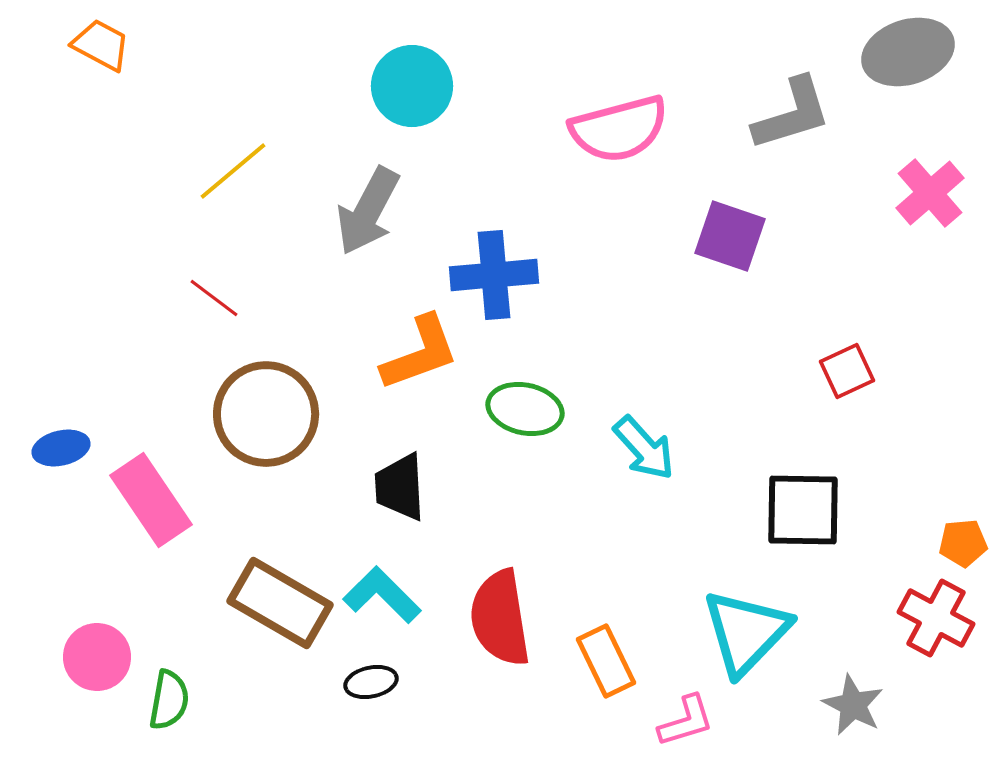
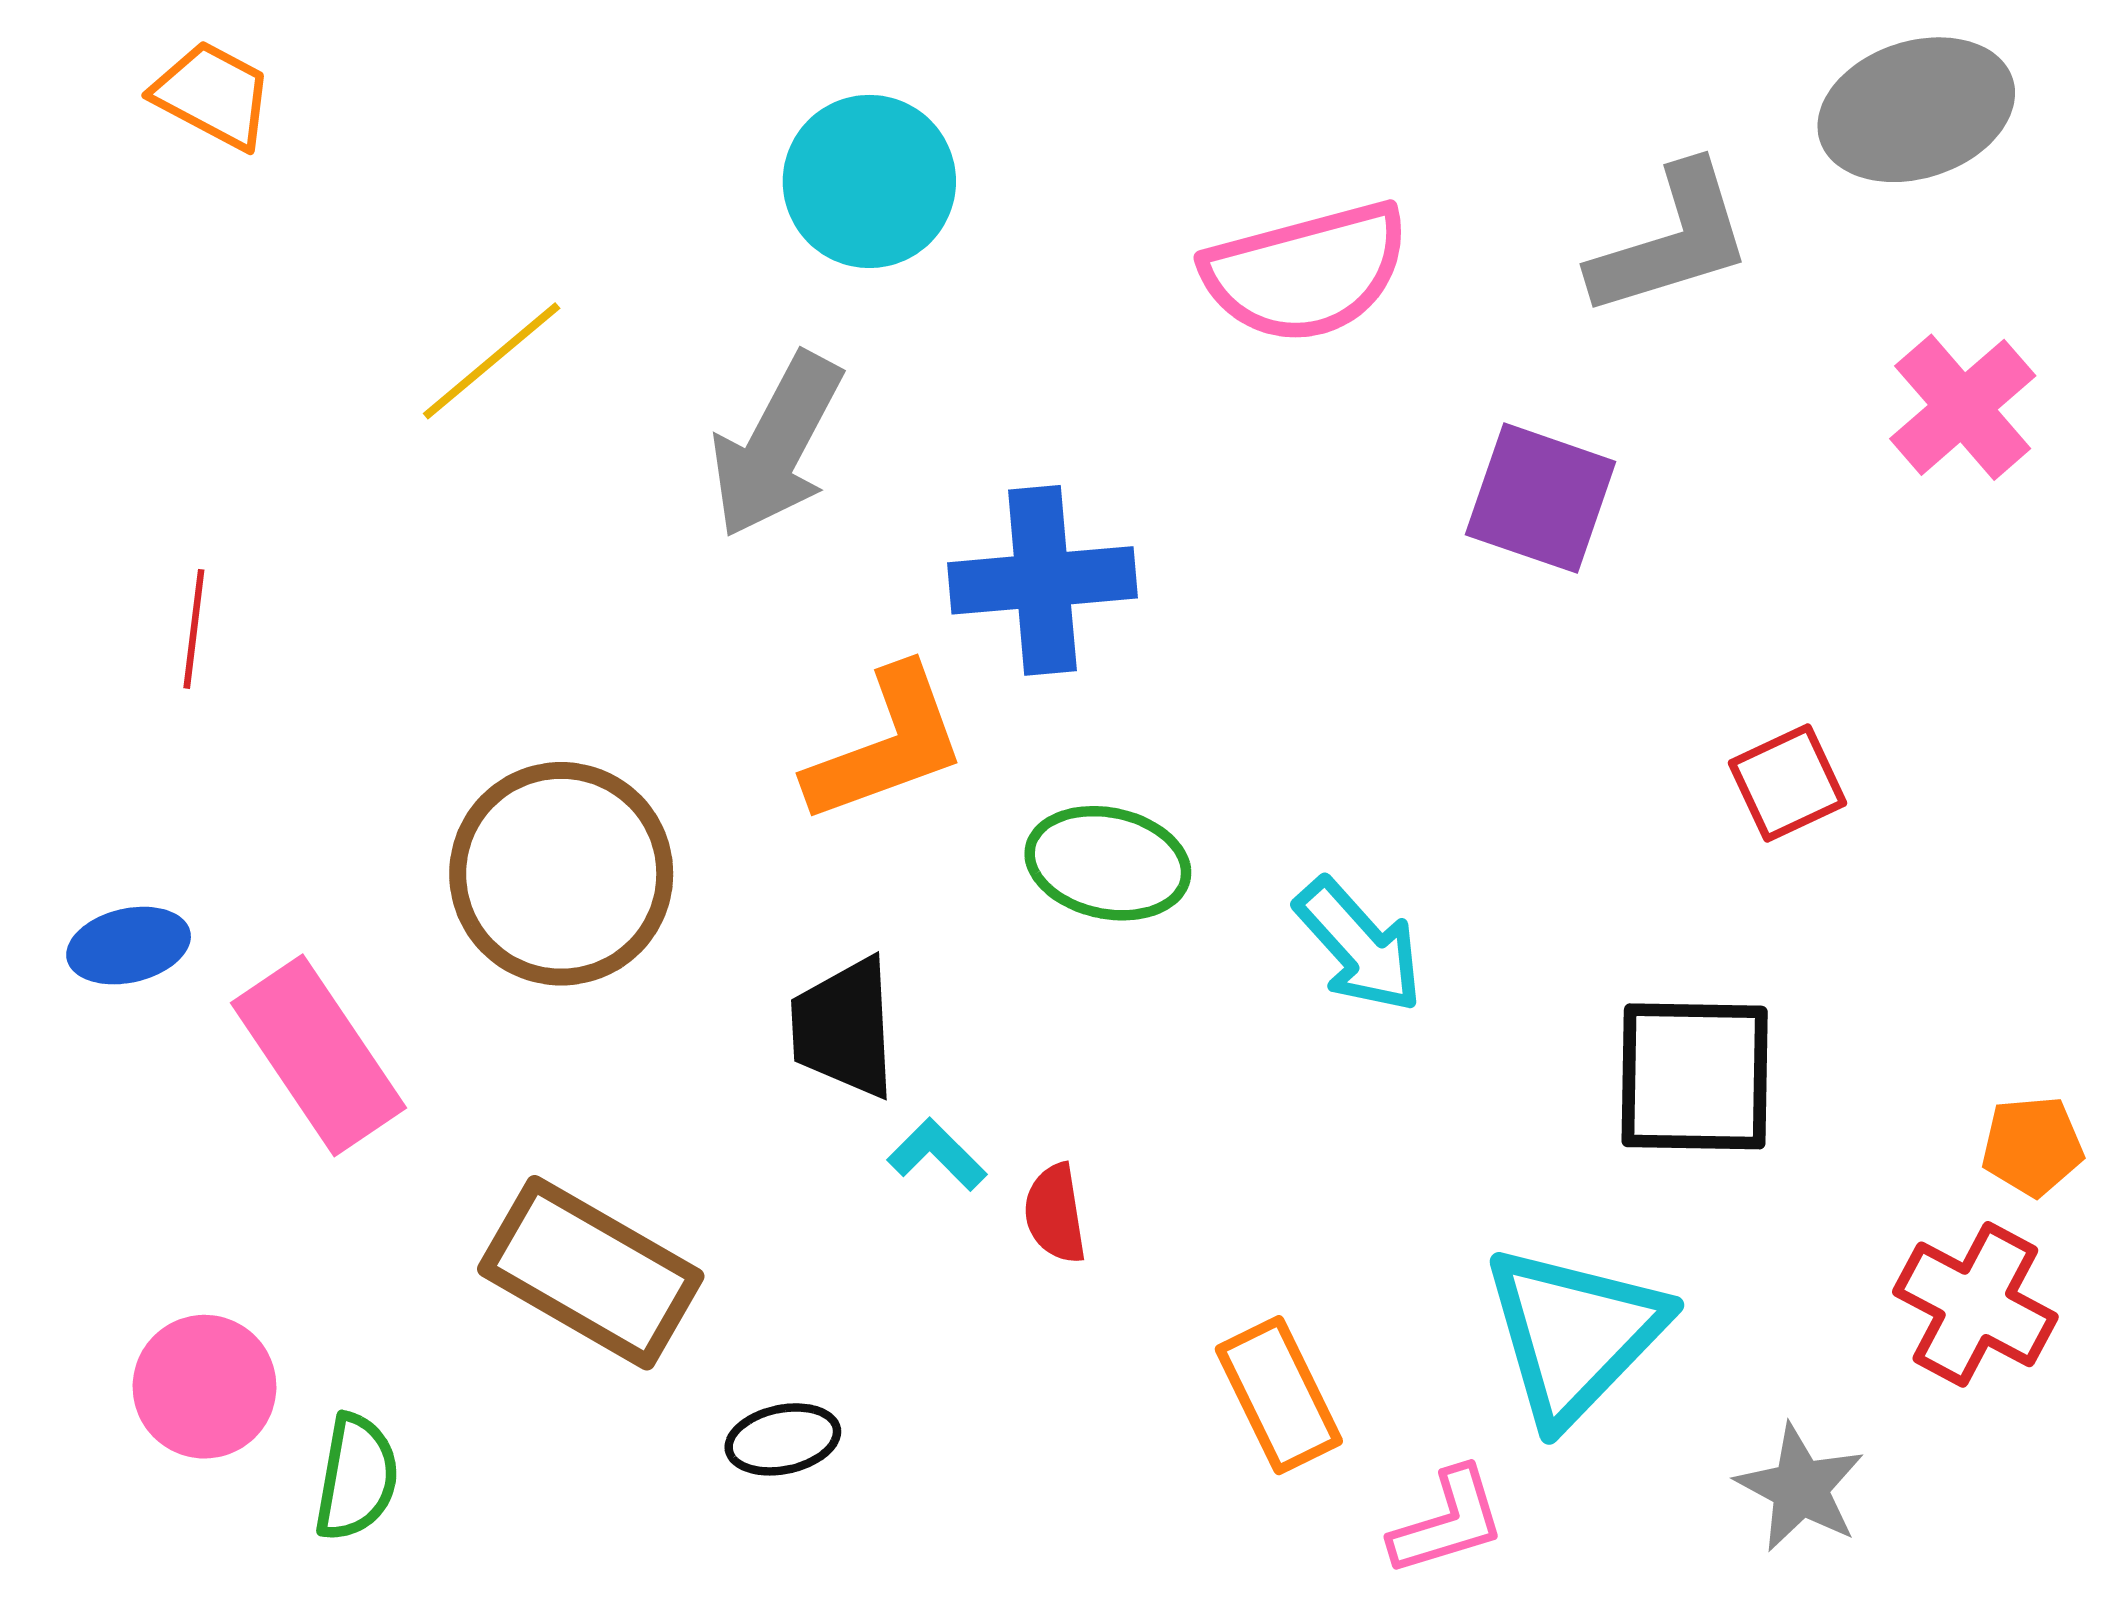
red line: (214, 298) -> (194, 629), moved, turned 60
cyan L-shape: (382, 595) -> (937, 1154), moved, size x0.6
red semicircle: (500, 618) -> (1055, 1214), moved, size x0.5

